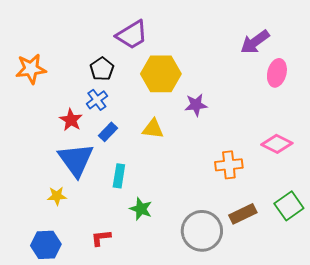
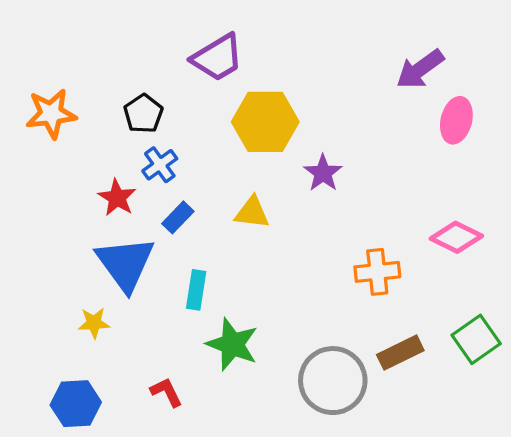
black pentagon: (102, 69) -> (143, 114), moved
purple star: (196, 105) -> (323, 173), turned -30
green star: (141, 209) -> (232, 344), size x1.4
red L-shape: (101, 238) -> (166, 392), turned 70

